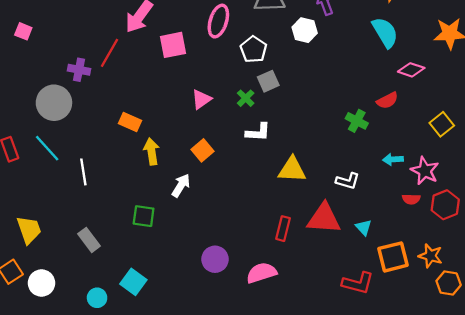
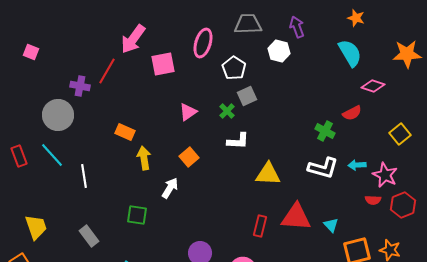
white L-shape: (348, 181) -> (323, 168), moved, size x1.4

